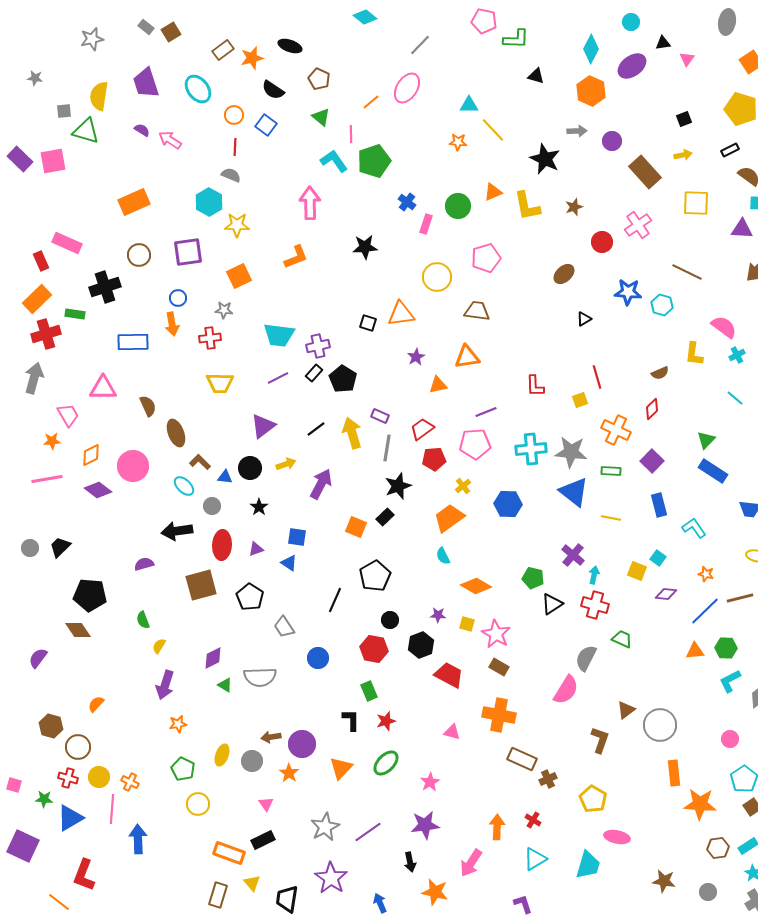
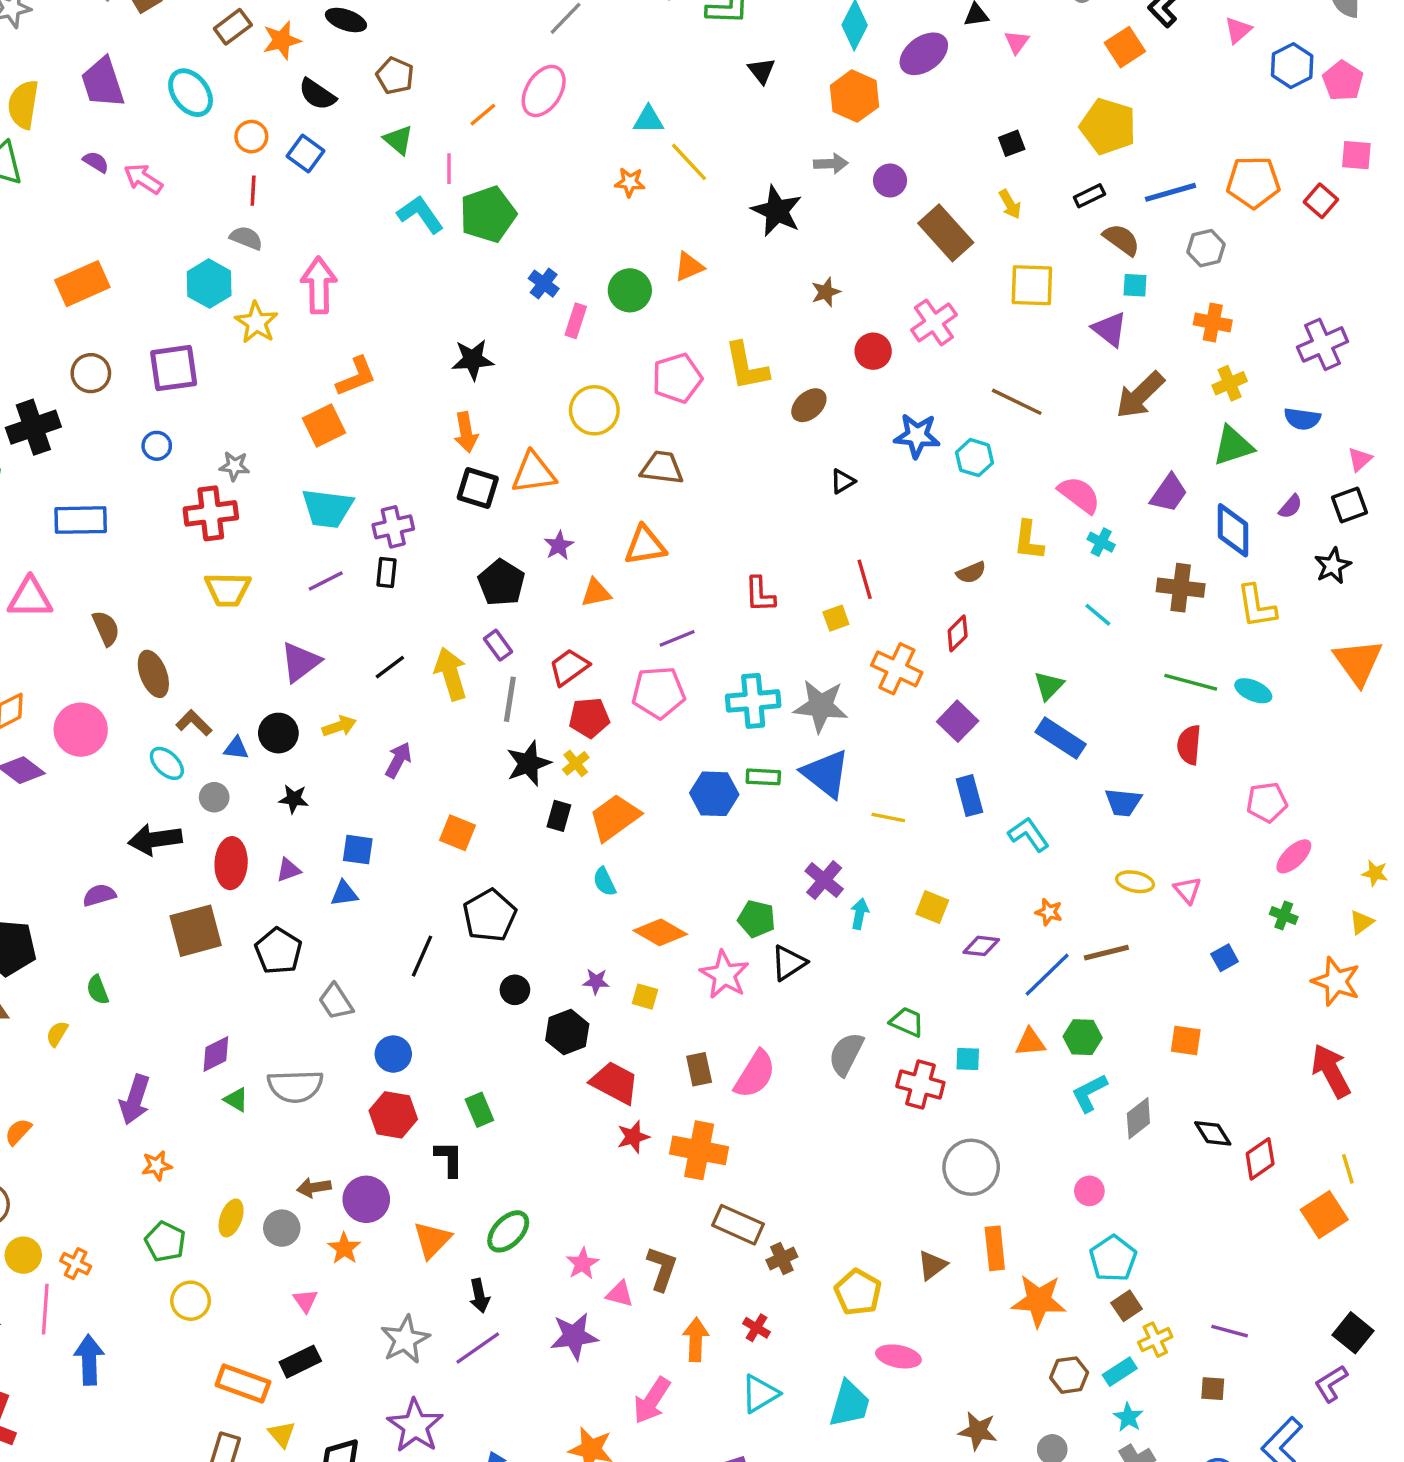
black triangle: (536, 76) -> (762, 71), turned 36
yellow arrow: (683, 155) -> (1010, 204), turned 72
pink arrow: (310, 203) -> (319, 285), moved
yellow L-shape: (527, 206) -> (746, 366), moved
yellow star: (237, 225) -> (256, 322), turned 30
purple triangle: (742, 229) -> (1110, 329), turned 35
orange square: (239, 276) -> (324, 426), moved
black square: (368, 323) -> (478, 488), size x1.4
orange arrow: (172, 324) -> (466, 432), moved
red cross: (210, 338) -> (211, 513), size x1.4
cyan cross: (737, 355) -> (1101, 542), turned -35
black rectangle: (314, 373) -> (387, 572), turned -36
black pentagon: (343, 379) -> (501, 583), moved
purple rectangle: (380, 416) -> (498, 645), turned 30
green rectangle: (611, 471) -> (763, 777), moved
purple arrow: (321, 484) -> (398, 760), size x0.7
yellow cross: (463, 486) -> (576, 763), moved
black star: (259, 507) -> (294, 799), turned -30
black rectangle: (385, 517) -> (559, 816), moved, turned -30
cyan square: (658, 558) -> (968, 1059), moved, turned -35
blue triangle: (289, 563) -> (344, 894), turned -42
red cross: (595, 605) -> (920, 1084), moved
pink star: (496, 634) -> (724, 975), moved
yellow semicircle: (159, 646) -> (57, 1034), moved
red hexagon: (374, 649) -> (393, 1115), moved
brown rectangle: (499, 667) -> (699, 1069), turned 48
pink semicircle: (566, 690) -> (755, 1074), moved
brown triangle: (626, 710) -> (932, 1265), moved
red star: (386, 721) -> (633, 1137), moved
pink triangle: (452, 732) -> (620, 1294), moved
brown L-shape: (600, 740) -> (662, 1269), moved
black arrow: (410, 862) -> (479, 1296), moved

